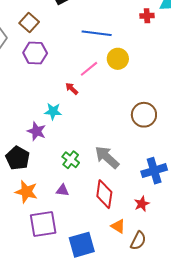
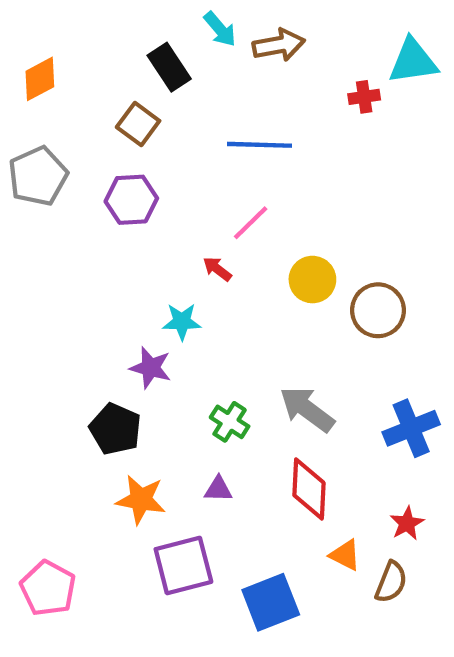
brown square: (29, 22) -> (138, 124), moved
yellow circle: (118, 59) -> (312, 280), moved
red star: (142, 204) -> (407, 523), moved

